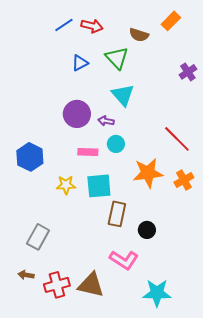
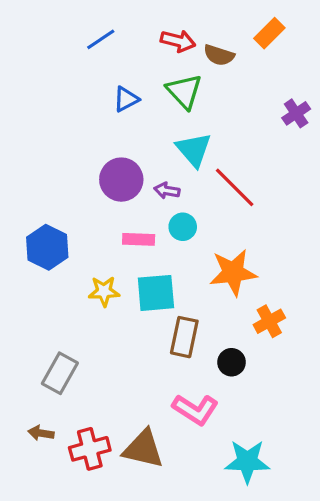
red arrow: (92, 26) -> (178, 41), moved
red line: (177, 139) -> (235, 187), moved
orange cross: (184, 180) -> (269, 321), moved

